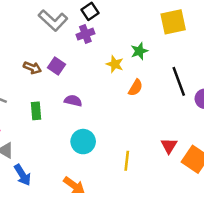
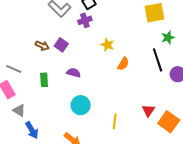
green star: (139, 51) -> (168, 38), moved

